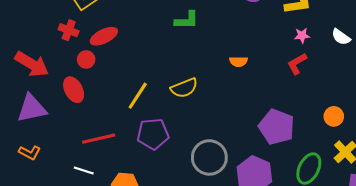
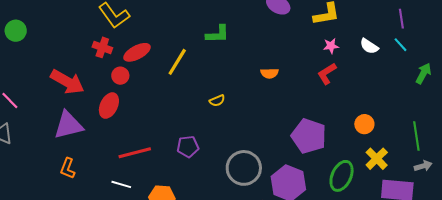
yellow semicircle: (184, 88) -> (217, 101), size x0.6
red ellipse: (74, 90) -> (109, 106), turned 55
yellow line: (138, 96) -> (177, 62), moved
purple pentagon: (153, 134) -> (188, 147), size x0.7
orange L-shape: (30, 153) -> (68, 168), turned 85

